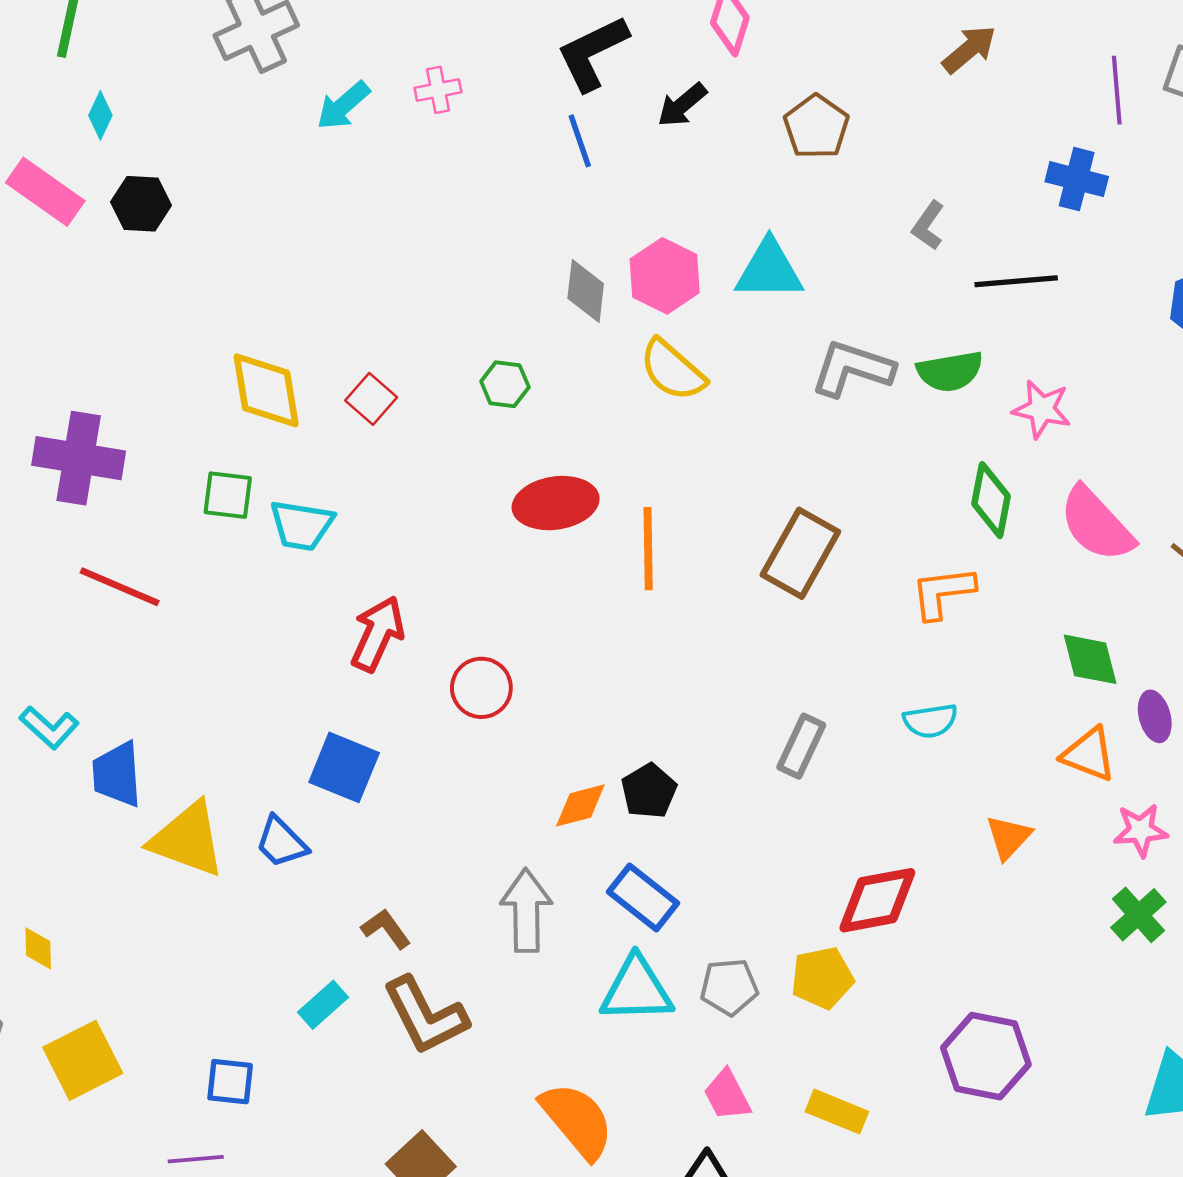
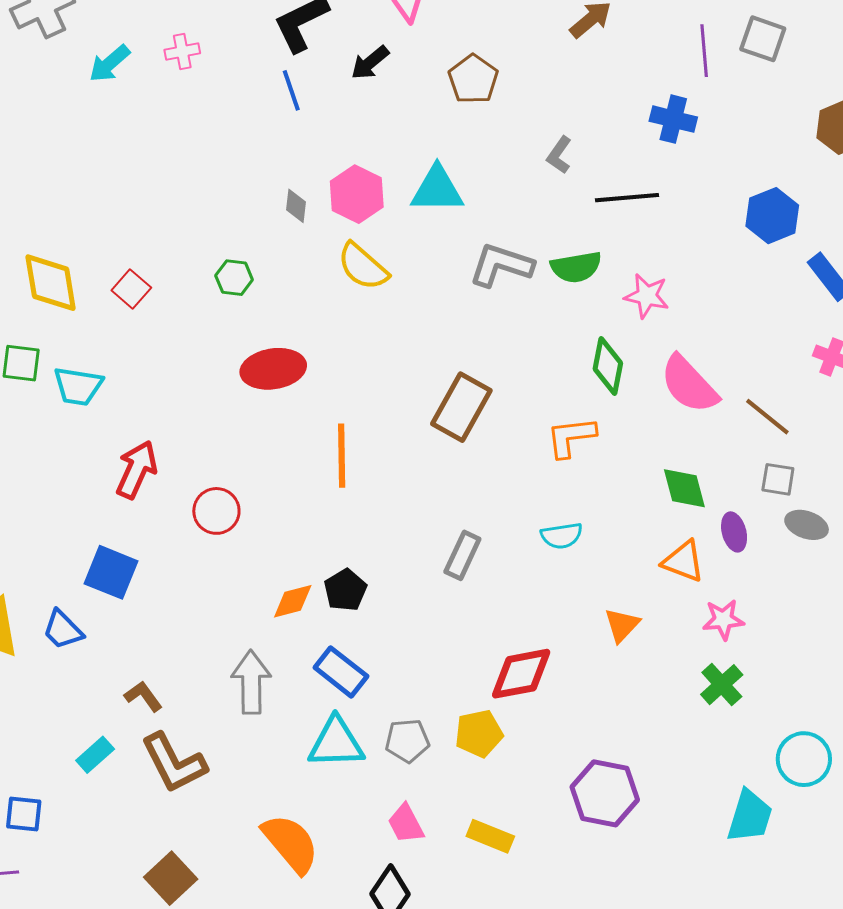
gray diamond: (586, 291) -> (296, 206), size x0.7
orange line: (648, 549) -> (342, 456), moved

